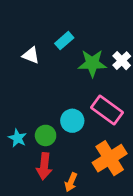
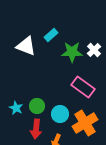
white triangle: (31, 55) -> (26, 46), size x1.5
cyan circle: (72, 121) -> (60, 114), moved

